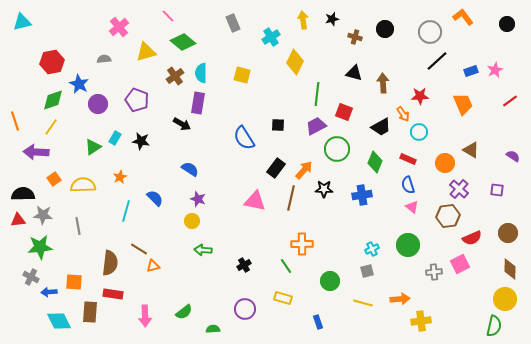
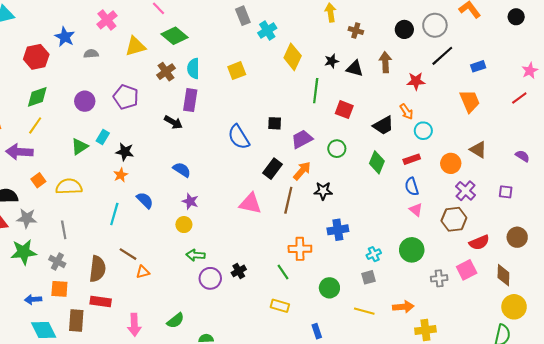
black star: (332, 19) -> (332, 61), moved
yellow arrow: (303, 20) -> (331, 13), moved
gray rectangle: (233, 23) -> (243, 16), moved
black circle: (385, 29) -> (404, 29), moved
pink star: (495, 70) -> (530, 71), moved
yellow square: (242, 75) -> (237, 71), turned -36
brown arrow: (383, 83) -> (385, 62), moved
blue star: (79, 84) -> (65, 37), moved
red star: (420, 96) -> (416, 81), moved
purple trapezoid: (316, 126) -> (302, 139), moved
black star: (141, 141) -> (125, 152), moved
green circle: (337, 149) -> (337, 149), size x0.7
red rectangle: (408, 159) -> (412, 159), turned -42
orange star: (120, 177) -> (121, 175), moved
blue cross: (362, 195) -> (338, 230), moved
brown diamond: (510, 269) -> (503, 275), moved
gray cross: (31, 277) -> (57, 261), moved
purple circle: (245, 309) -> (210, 278), moved

